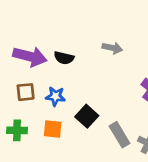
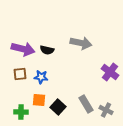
gray arrow: (112, 48) -> (81, 43), size x1.5
black square: (87, 116) -> (58, 107), moved
green cross: (17, 130) -> (21, 112), moved

